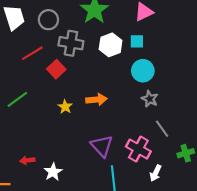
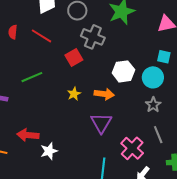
cyan square: (137, 41) -> (164, 57), moved
white hexagon: (111, 45) -> (123, 71), moved
red line: (32, 53) -> (42, 36), moved, turned 50
purple triangle: (102, 146) -> (101, 123), moved
red arrow: (27, 160) -> (28, 135), size x1.5

